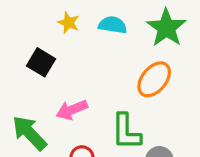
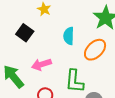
cyan semicircle: (113, 25) -> (69, 36), moved, turned -102

